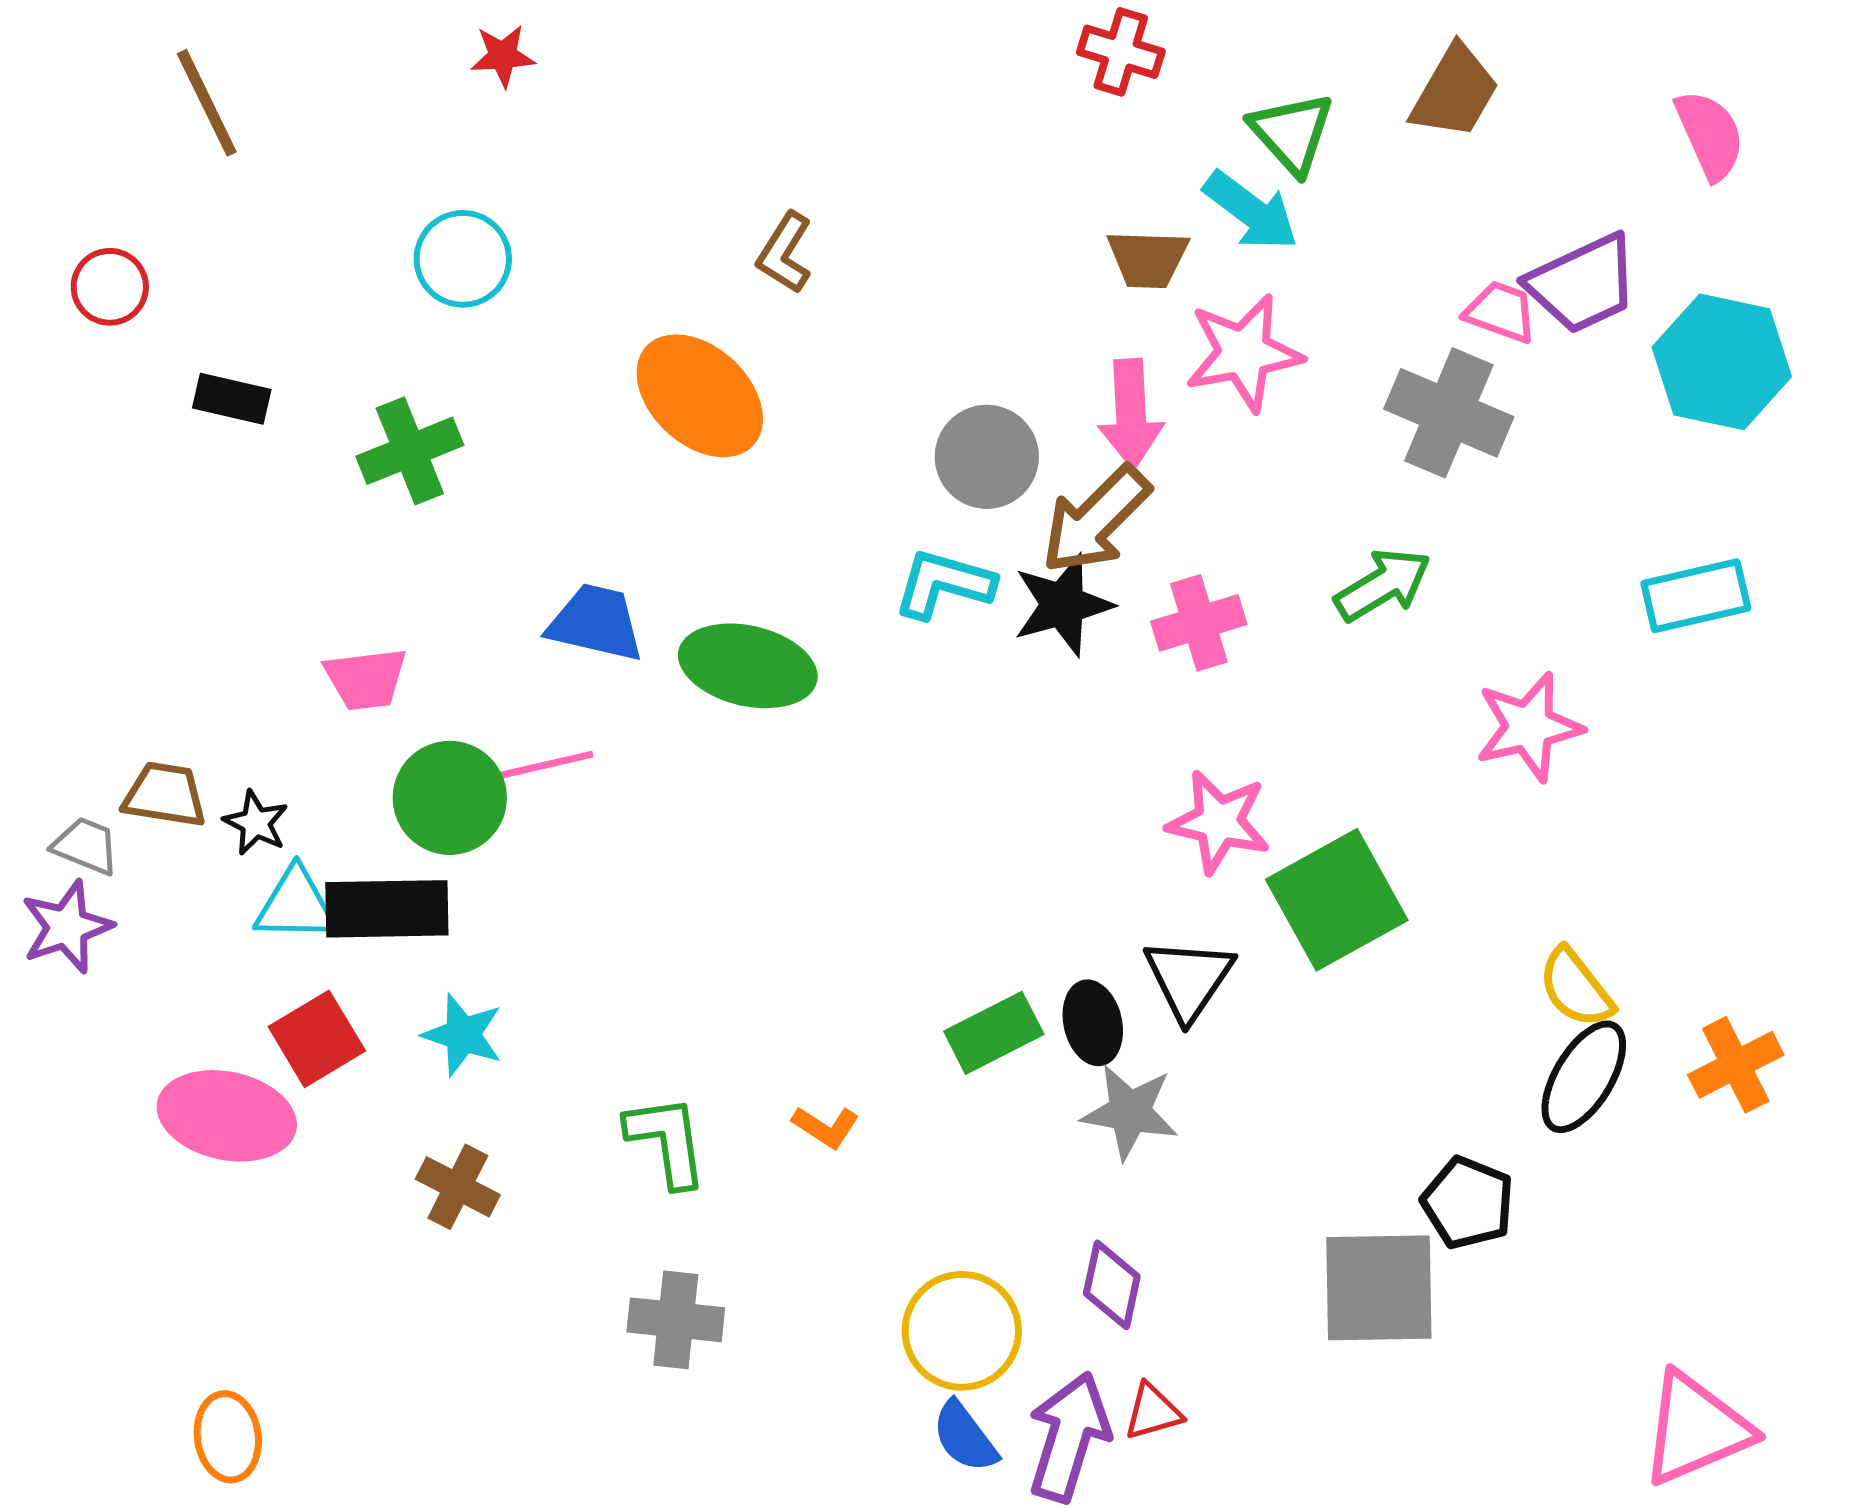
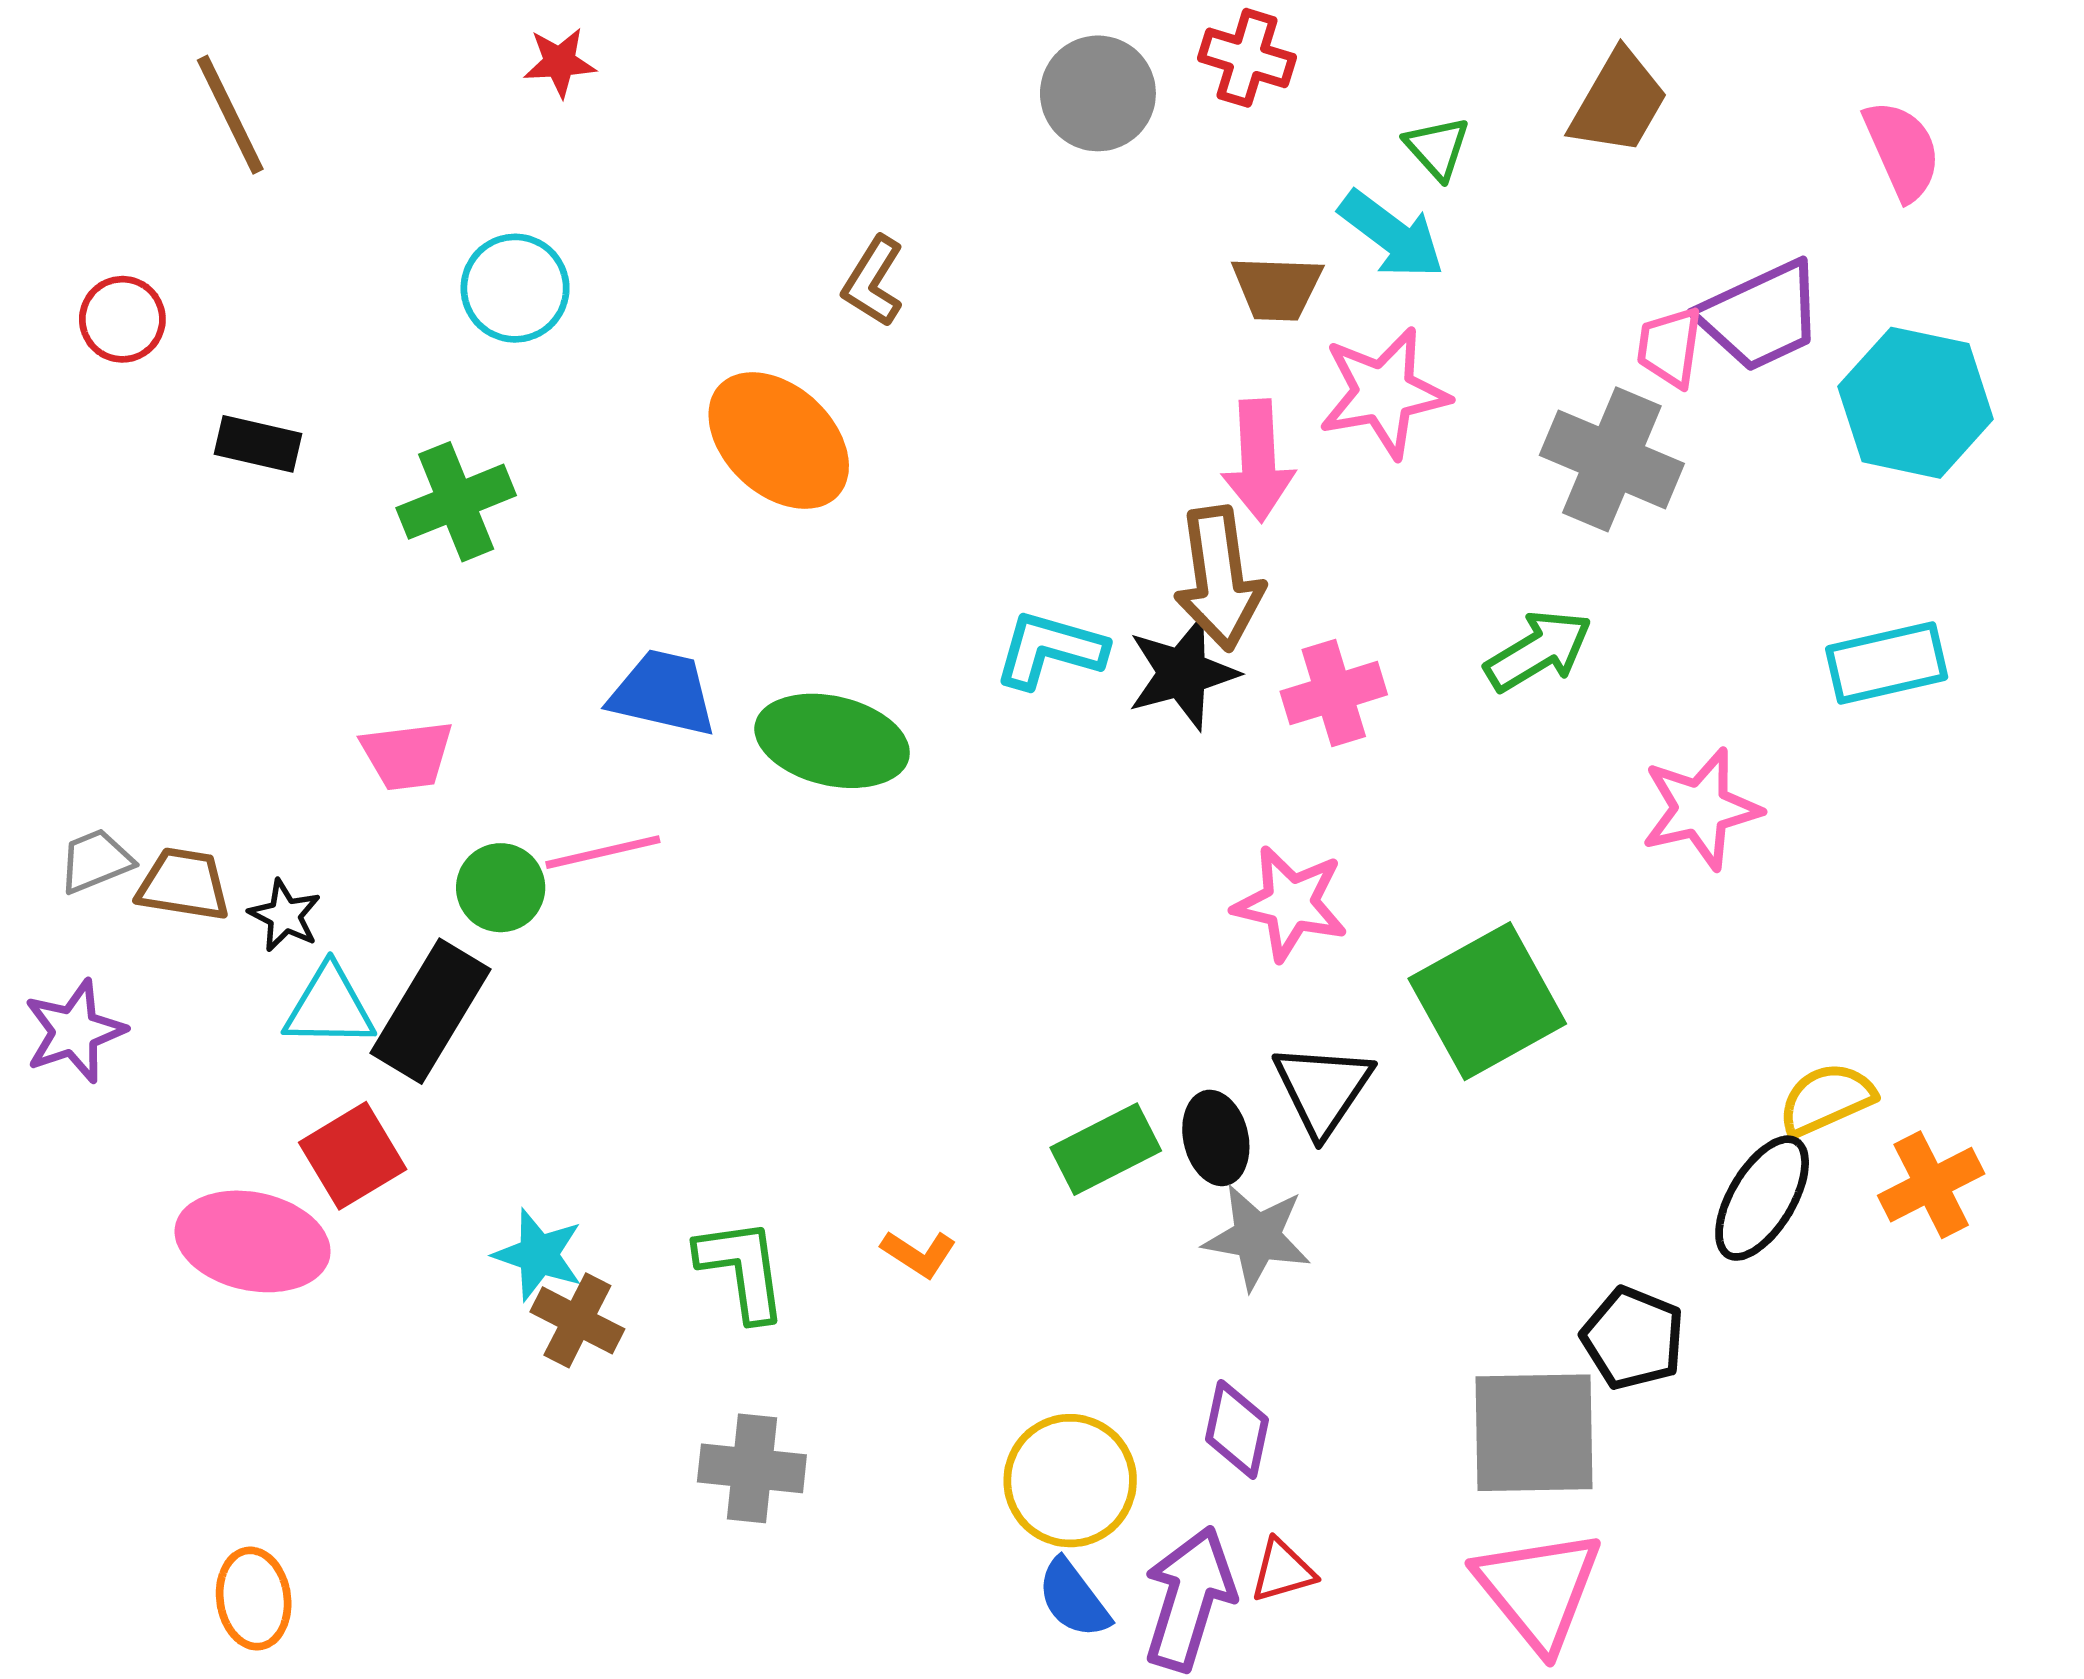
green triangle: (1292, 133) -> (1437, 148), size x0.7
pink trapezoid: (1501, 312) -> (1670, 347), turned -102
gray circle: (987, 457) -> (1098, 93), moved
brown arrow: (1096, 520) -> (1219, 578), turned -53
green circle: (450, 798) -> (501, 888), size x0.7
pink star: (1219, 822) -> (1290, 903), moved
gray trapezoid: (86, 846) -> (96, 861), moved, turned -44
black rectangle: (387, 909) -> (431, 1011), turned -58
yellow semicircle: (1576, 988) -> (1827, 1099), moved, turned 104
cyan star: (463, 1035) -> (538, 1255), moved
brown cross: (458, 1187) -> (577, 1320), moved
pink triangle: (1696, 1429) -> (1538, 1590), moved, turned -46

